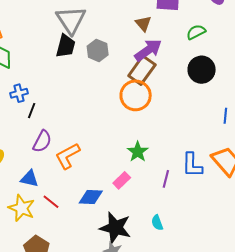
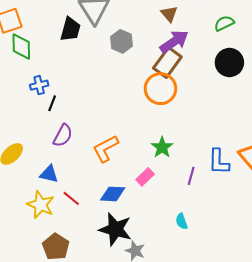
black trapezoid: (66, 46) -> (70, 29), moved
orange L-shape: (68, 156) -> (106, 149), moved
black star: (115, 228) -> (115, 229), moved

